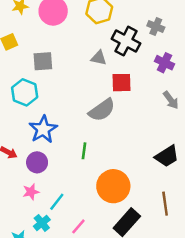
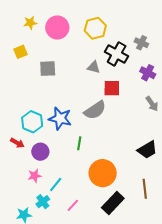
cyan hexagon: (25, 92) -> (32, 122), moved
blue star: (43, 129) -> (60, 118), moved, turned -30

